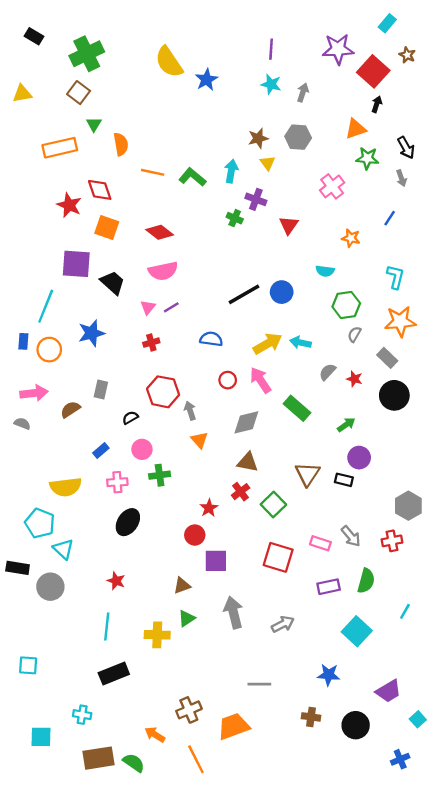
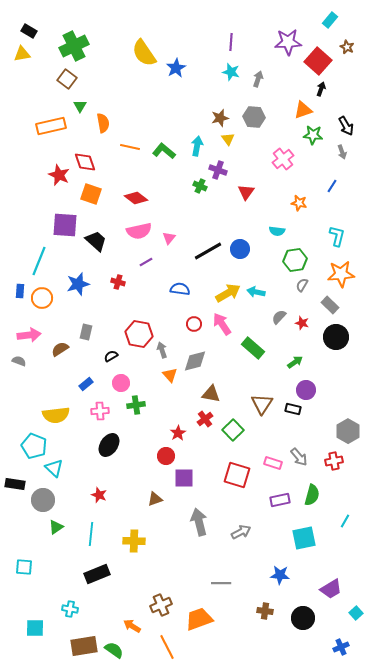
yellow triangle: (22, 94) -> (22, 54), moved
pink triangle: (148, 307) -> (169, 238), moved
red cross: (151, 343) -> (118, 282), moved, turned 32
gray diamond: (246, 422) -> (195, 361), moved
green triangle: (187, 618) -> (56, 527), moved
cyan square: (357, 631) -> (304, 538), turned 35

